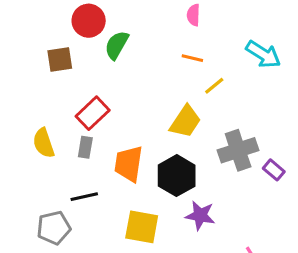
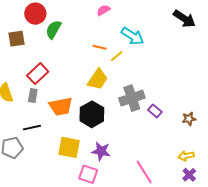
pink semicircle: (193, 15) -> (103, 10), turned 56
cyan arrow: (263, 54) -> (132, 36), moved
orange line: (192, 58) -> (100, 47), moved
orange trapezoid: (129, 164) -> (61, 106), turned -110
purple star: (200, 215) -> (101, 151), moved

